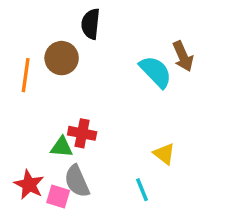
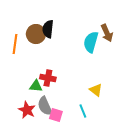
black semicircle: (91, 24) -> (48, 29), moved
cyan semicircle: (156, 72) -> (91, 42), turned -120
red star: (29, 185) -> (27, 110), moved
pink square: (58, 197) -> (56, 115), moved

